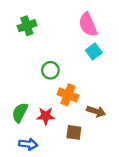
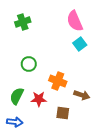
green circle: (50, 70) -> (29, 64), moved
blue arrow: (28, 144) -> (15, 122), moved

